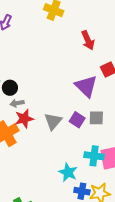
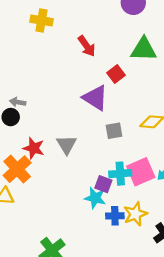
gray arrow: (17, 103) -> (18, 102), moved, turned 32
red star: (24, 119) -> (34, 148), turned -30
purple square: (77, 120) -> (103, 184), moved

